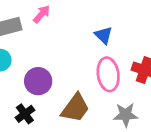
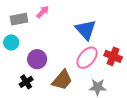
blue triangle: (104, 35) -> (86, 30), size x1.6
pink ellipse: (108, 74) -> (87, 58), turned 45

